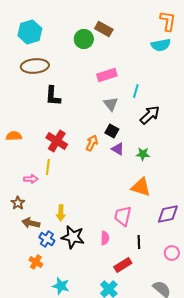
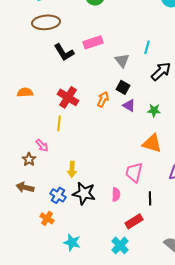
pink rectangle: (107, 75) -> (93, 42), moved
black L-shape: (53, 96) -> (64, 52), turned -35
pink arrow: (31, 179) -> (42, 145), moved, turned 48
brown arrow: (31, 223) -> (25, 187), moved

